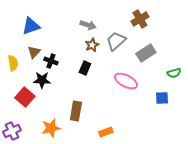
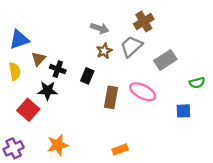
brown cross: (140, 19) -> (144, 21), moved
blue triangle: (31, 26) -> (19, 40), moved
black rectangle: (85, 68) -> (87, 76), moved
brown rectangle: (76, 111) -> (111, 97), moved

